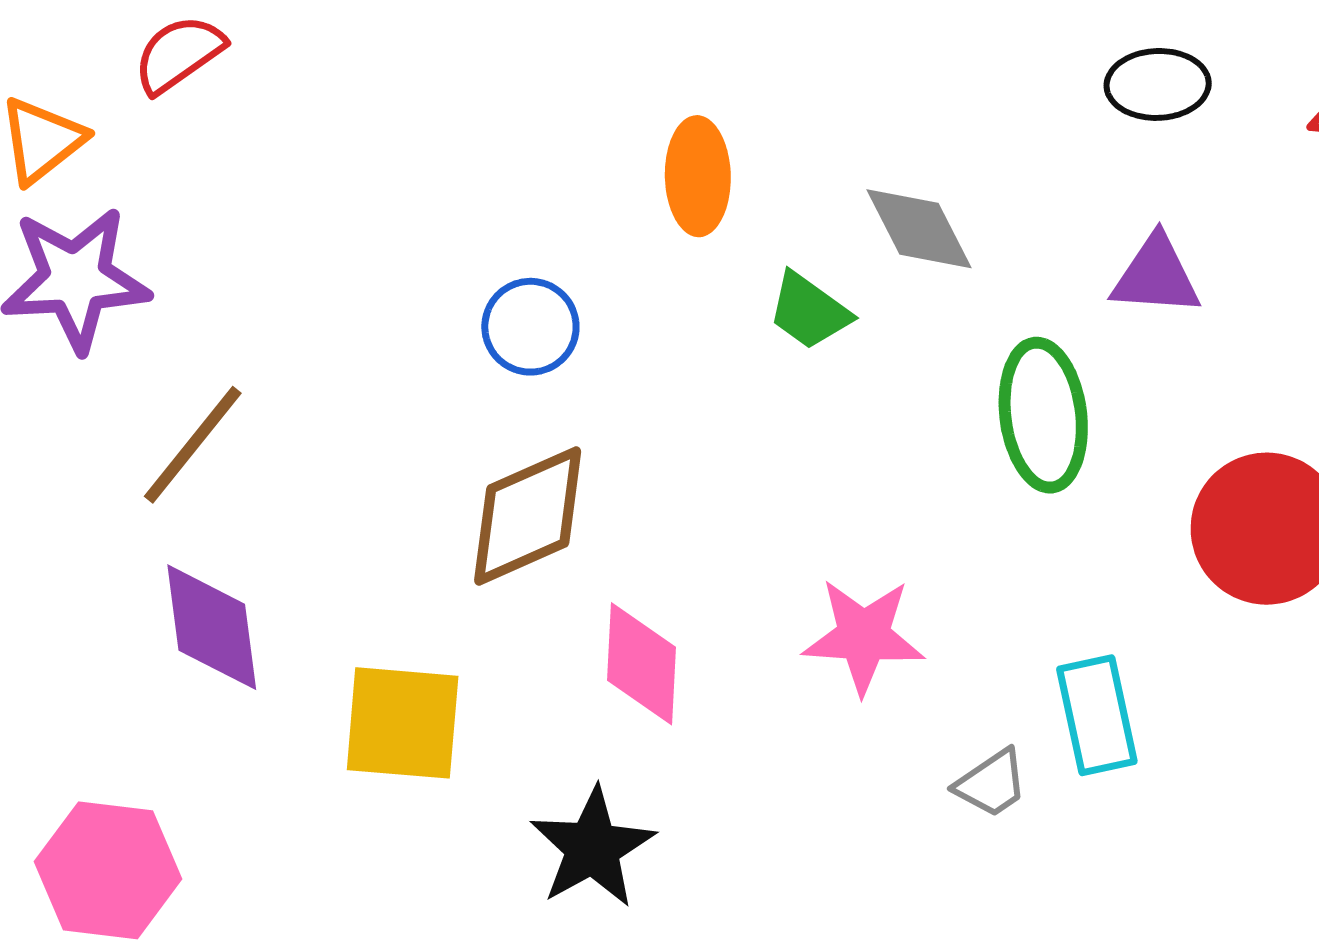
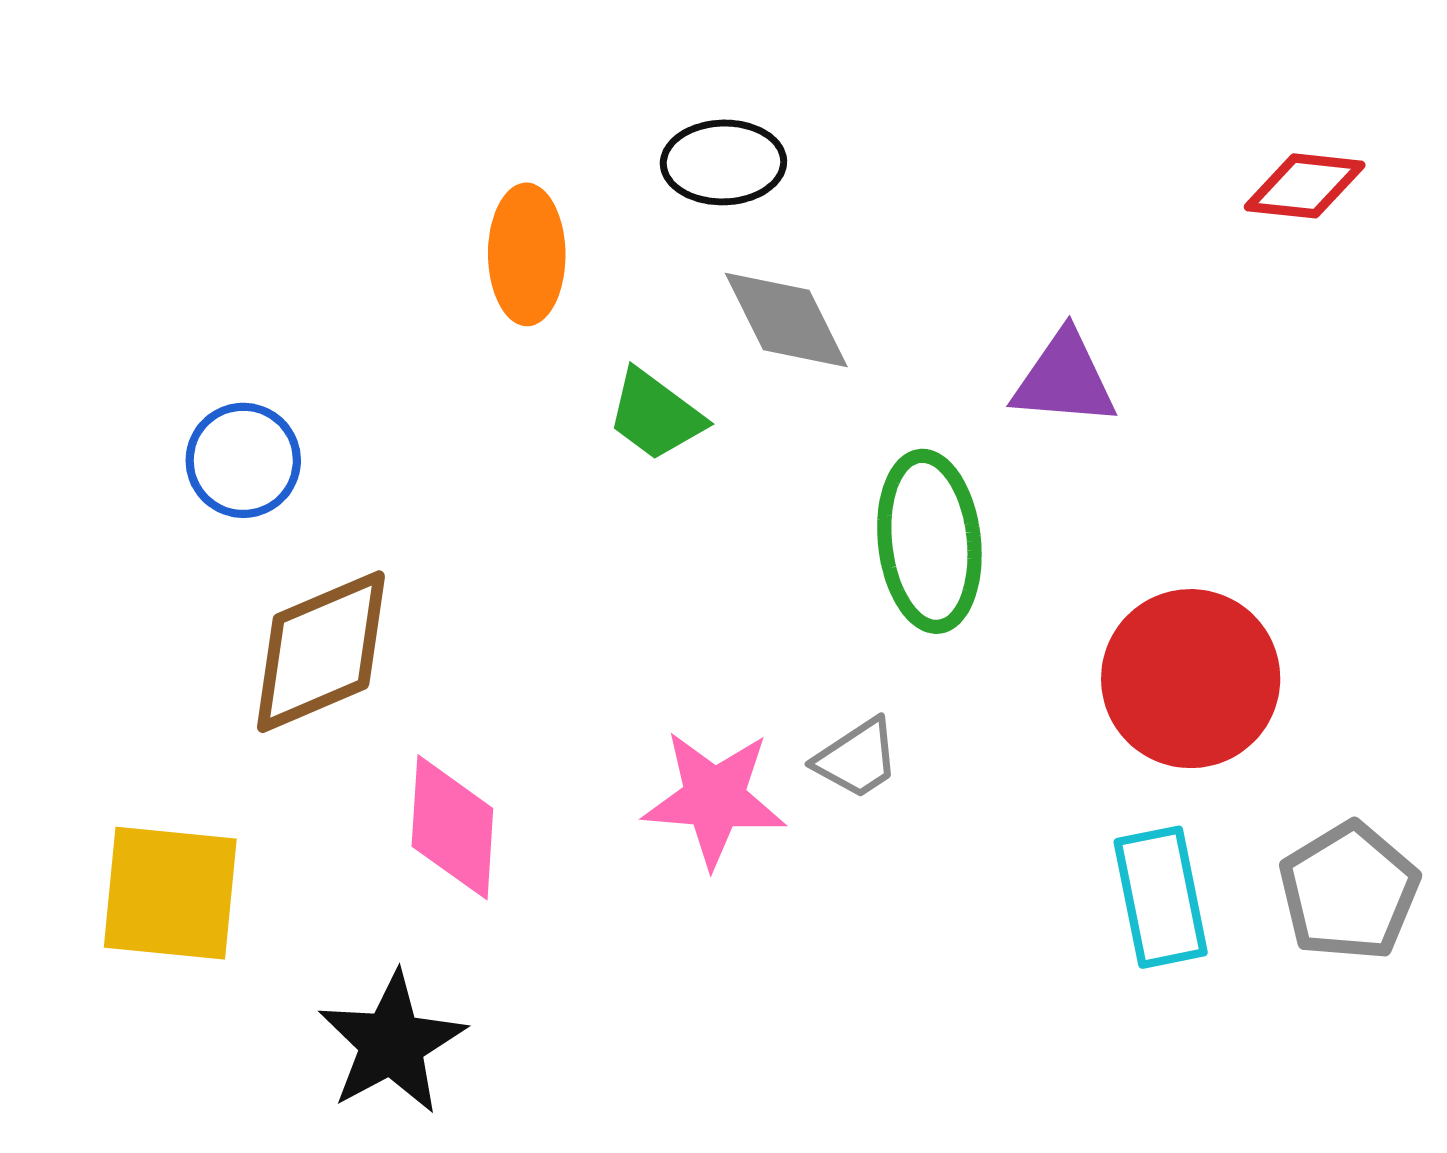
black ellipse: (1158, 84) -> (723, 162), moved
blue circle: (530, 327) -> (243, 460), moved
cyan rectangle: (1097, 715) -> (1161, 897), moved
gray trapezoid: (991, 783) -> (857, 759), moved

